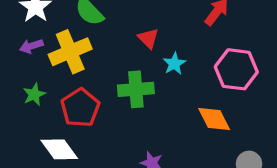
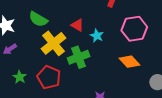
yellow cross: (70, 52) -> (53, 43), moved

